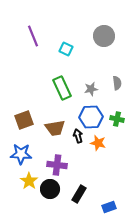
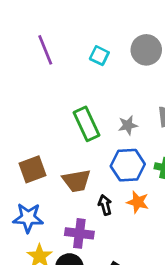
cyan square: (66, 49) -> (99, 56), moved
black arrow: (78, 136) -> (105, 205), moved

